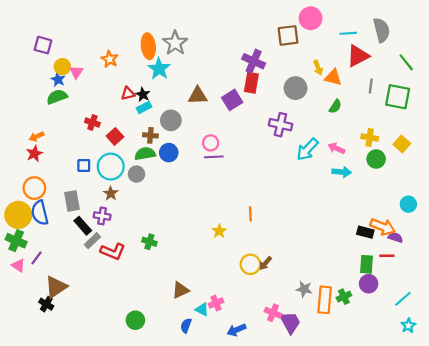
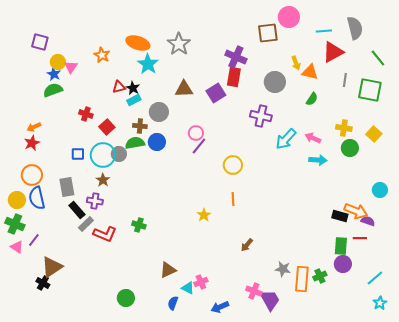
gray star: (175, 43) -> (179, 44), moved
orange ellipse: (148, 46) -> (138, 43), turned -65
purple line: (214, 157) -> (199, 146), turned -48
gray circle: (136, 174) -> (119, 154), moved
yellow circle: (18, 215) -> (17, 200), size x0.7
yellow circle: (250, 264) -> (233, 165), moved

